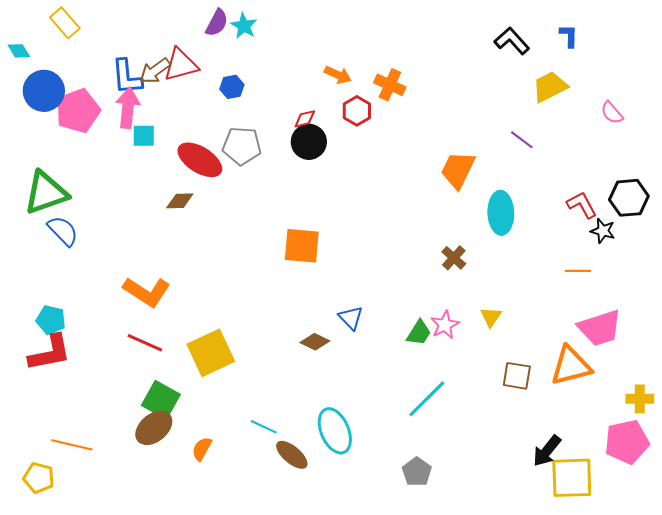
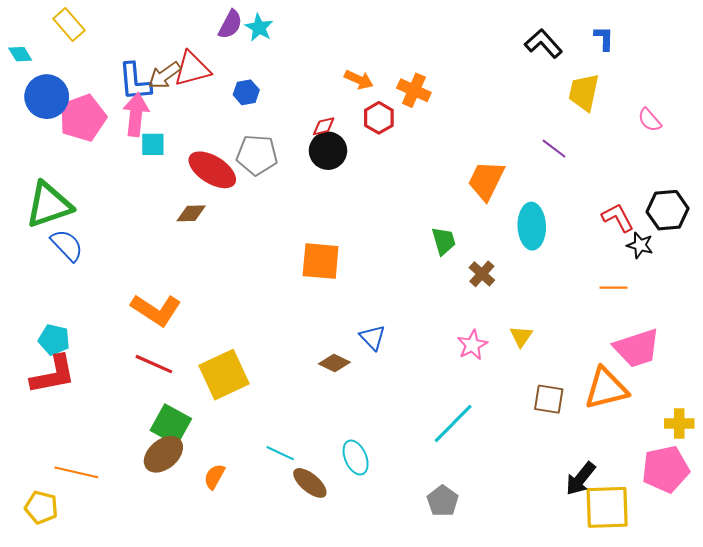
yellow trapezoid: (550, 87) -> (584, 92), turned -51
green trapezoid: (419, 333) -> (444, 241), moved, turned -48
cyan ellipse: (335, 431) -> (356, 457), size x0.7

